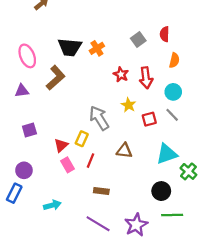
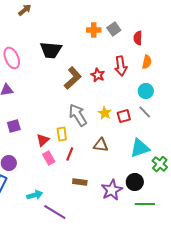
gray square: (138, 40) -> (114, 29), moved
orange cross: (97, 48) -> (94, 30), moved, turned 32
brown L-shape: (56, 78) -> (73, 78), moved
red arrow: (146, 78) -> (121, 66), moved
yellow star: (129, 105) -> (105, 113), moved
yellow rectangle: (82, 139) -> (62, 134), turned -32
purple line: (98, 224) -> (55, 212), moved
purple star: (136, 225) -> (112, 190), moved

